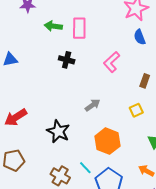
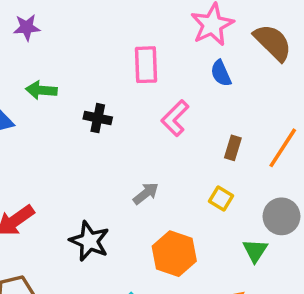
green arrow: (53, 26) -> (41, 90), moved
pink rectangle: (79, 28) -> (146, 65), moved
yellow square: (136, 110) -> (221, 199), turned -32

